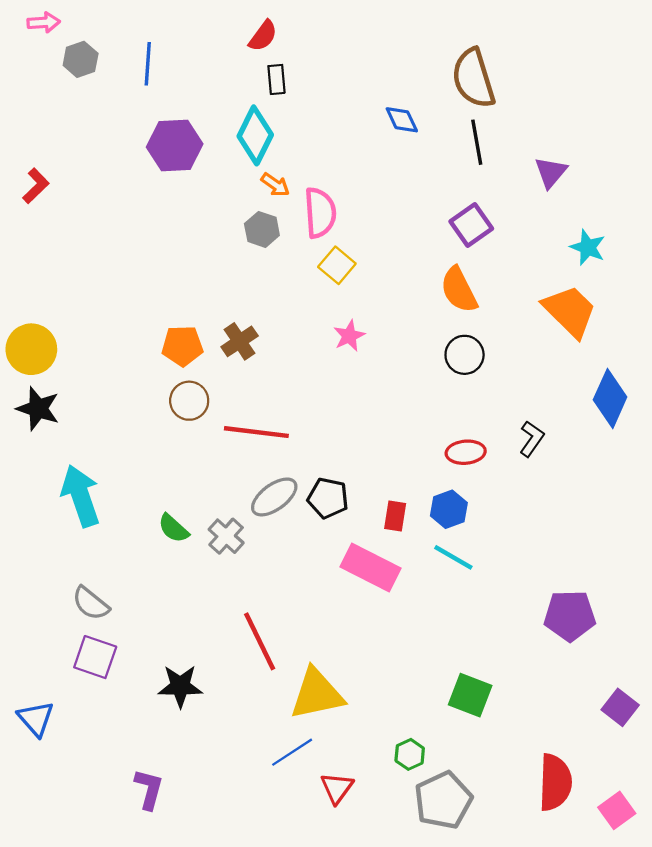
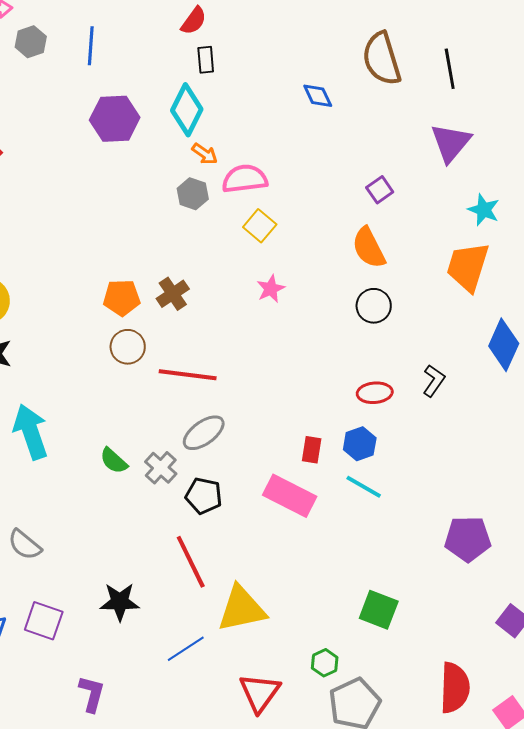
black line: (477, 142) -> (450, 69), moved
purple triangle: (551, 172) -> (451, 143), size x1.4
pink semicircle: (320, 213) -> (245, 179), turned -93
purple square: (471, 225) -> (380, 190), size x0.7
orange trapezoid: (570, 311) -> (468, 267), turned -118
black pentagon: (328, 498) -> (204, 496), moved
gray semicircle: (91, 603) -> (25, 545), moved
purple square: (95, 657) -> (44, 621), moved
blue line: (292, 752) -> (186, 649), moved
red triangle: (337, 788) -> (260, 693), size x1.4

